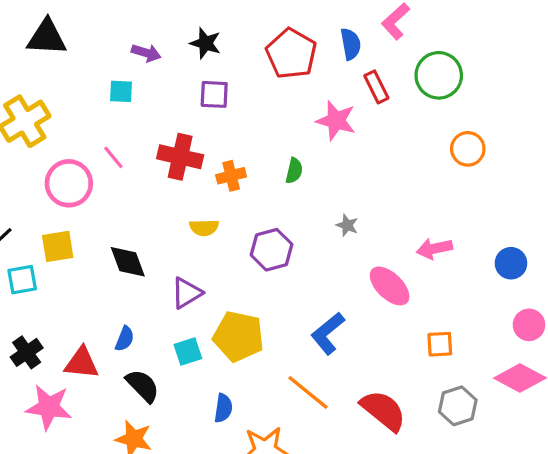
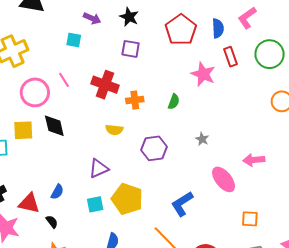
black diamond: (128, 262) -> (54, 126), moved
black semicircle: (143, 386) -> (52, 222), moved, size x0.6

